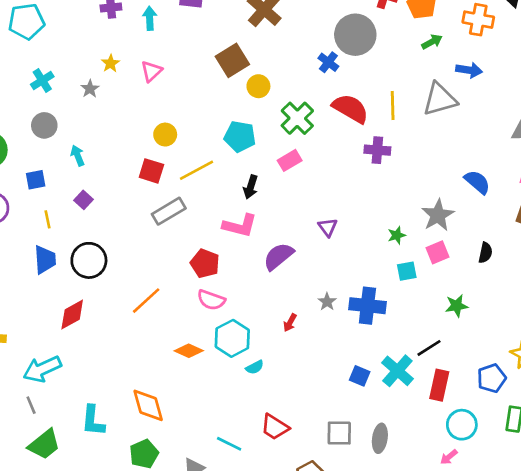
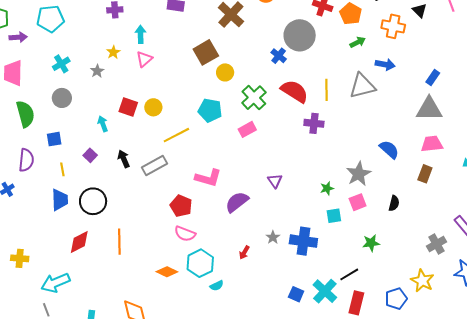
cyan arrow: (150, 18) -> (141, 34), moved
cyan arrow: (78, 156) -> (103, 124), moved
red square: (151, 171) -> (128, 107), moved
black arrow: (251, 187) -> (124, 159), moved, turned 138
orange line: (146, 301) -> (119, 242), moved, turned -50

